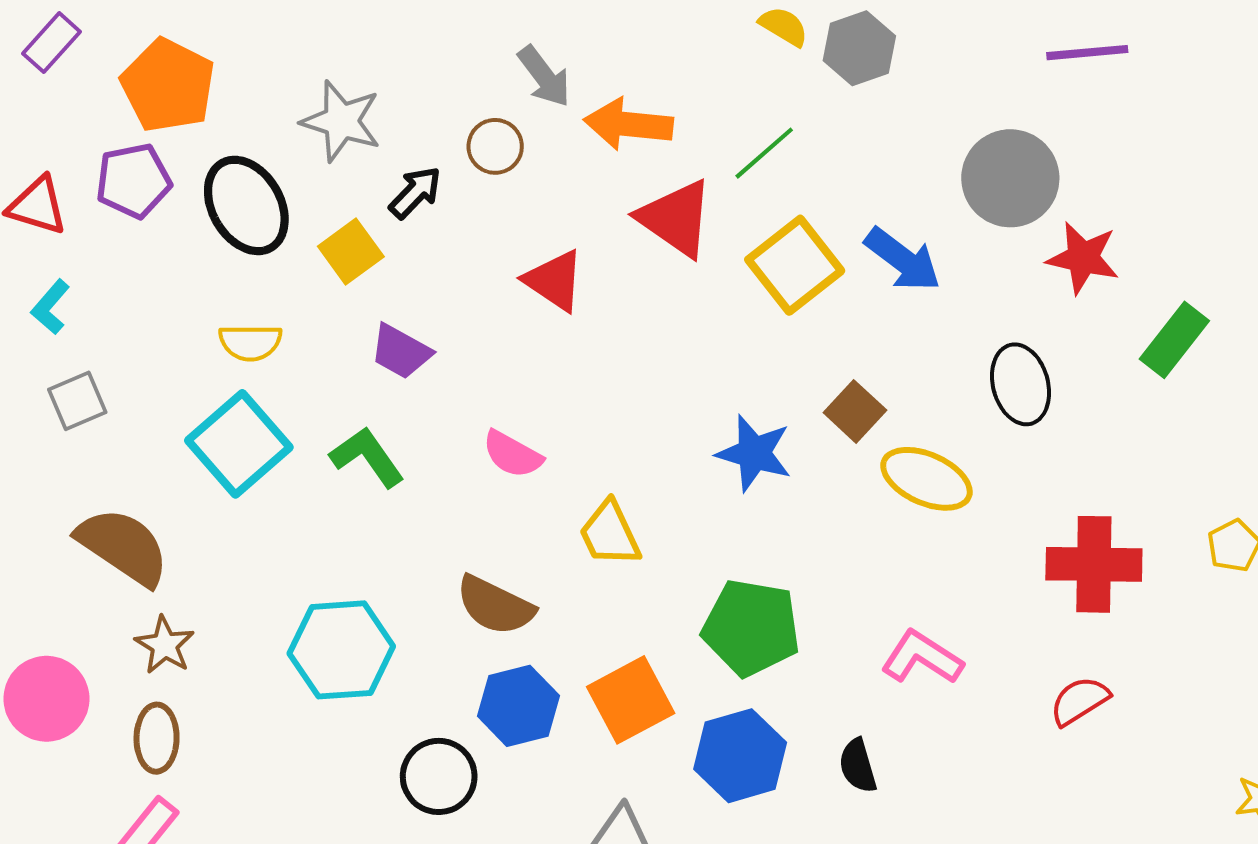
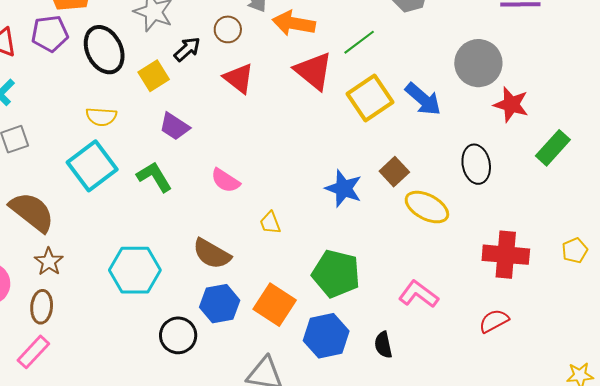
red triangle: (554, 280) -> (239, 78), moved
yellow trapezoid: (610, 534) -> (270, 223), size x0.7
orange square: (631, 700) -> (275, 305), turned -33

